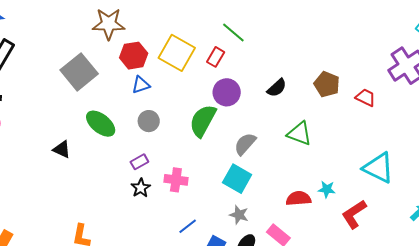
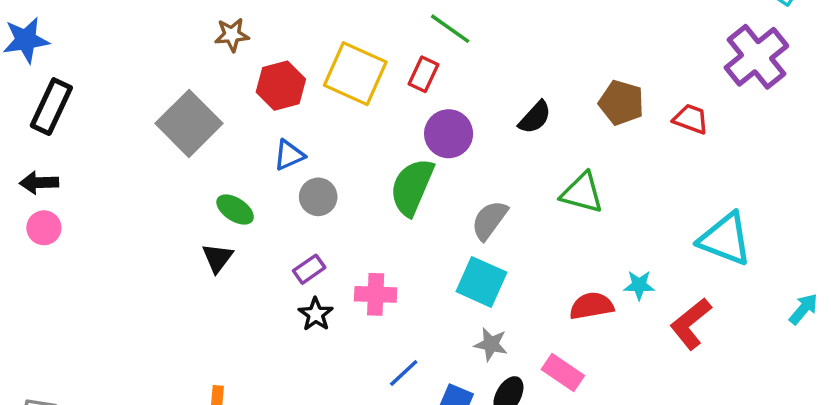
brown star: (109, 24) -> (232, 35), size x0.6
blue triangle: (141, 85) -> (289, 155), moved
green ellipse: (101, 124) -> (235, 209), size x0.7
black triangle: (62, 149) -> (217, 258), moved, turned 48

